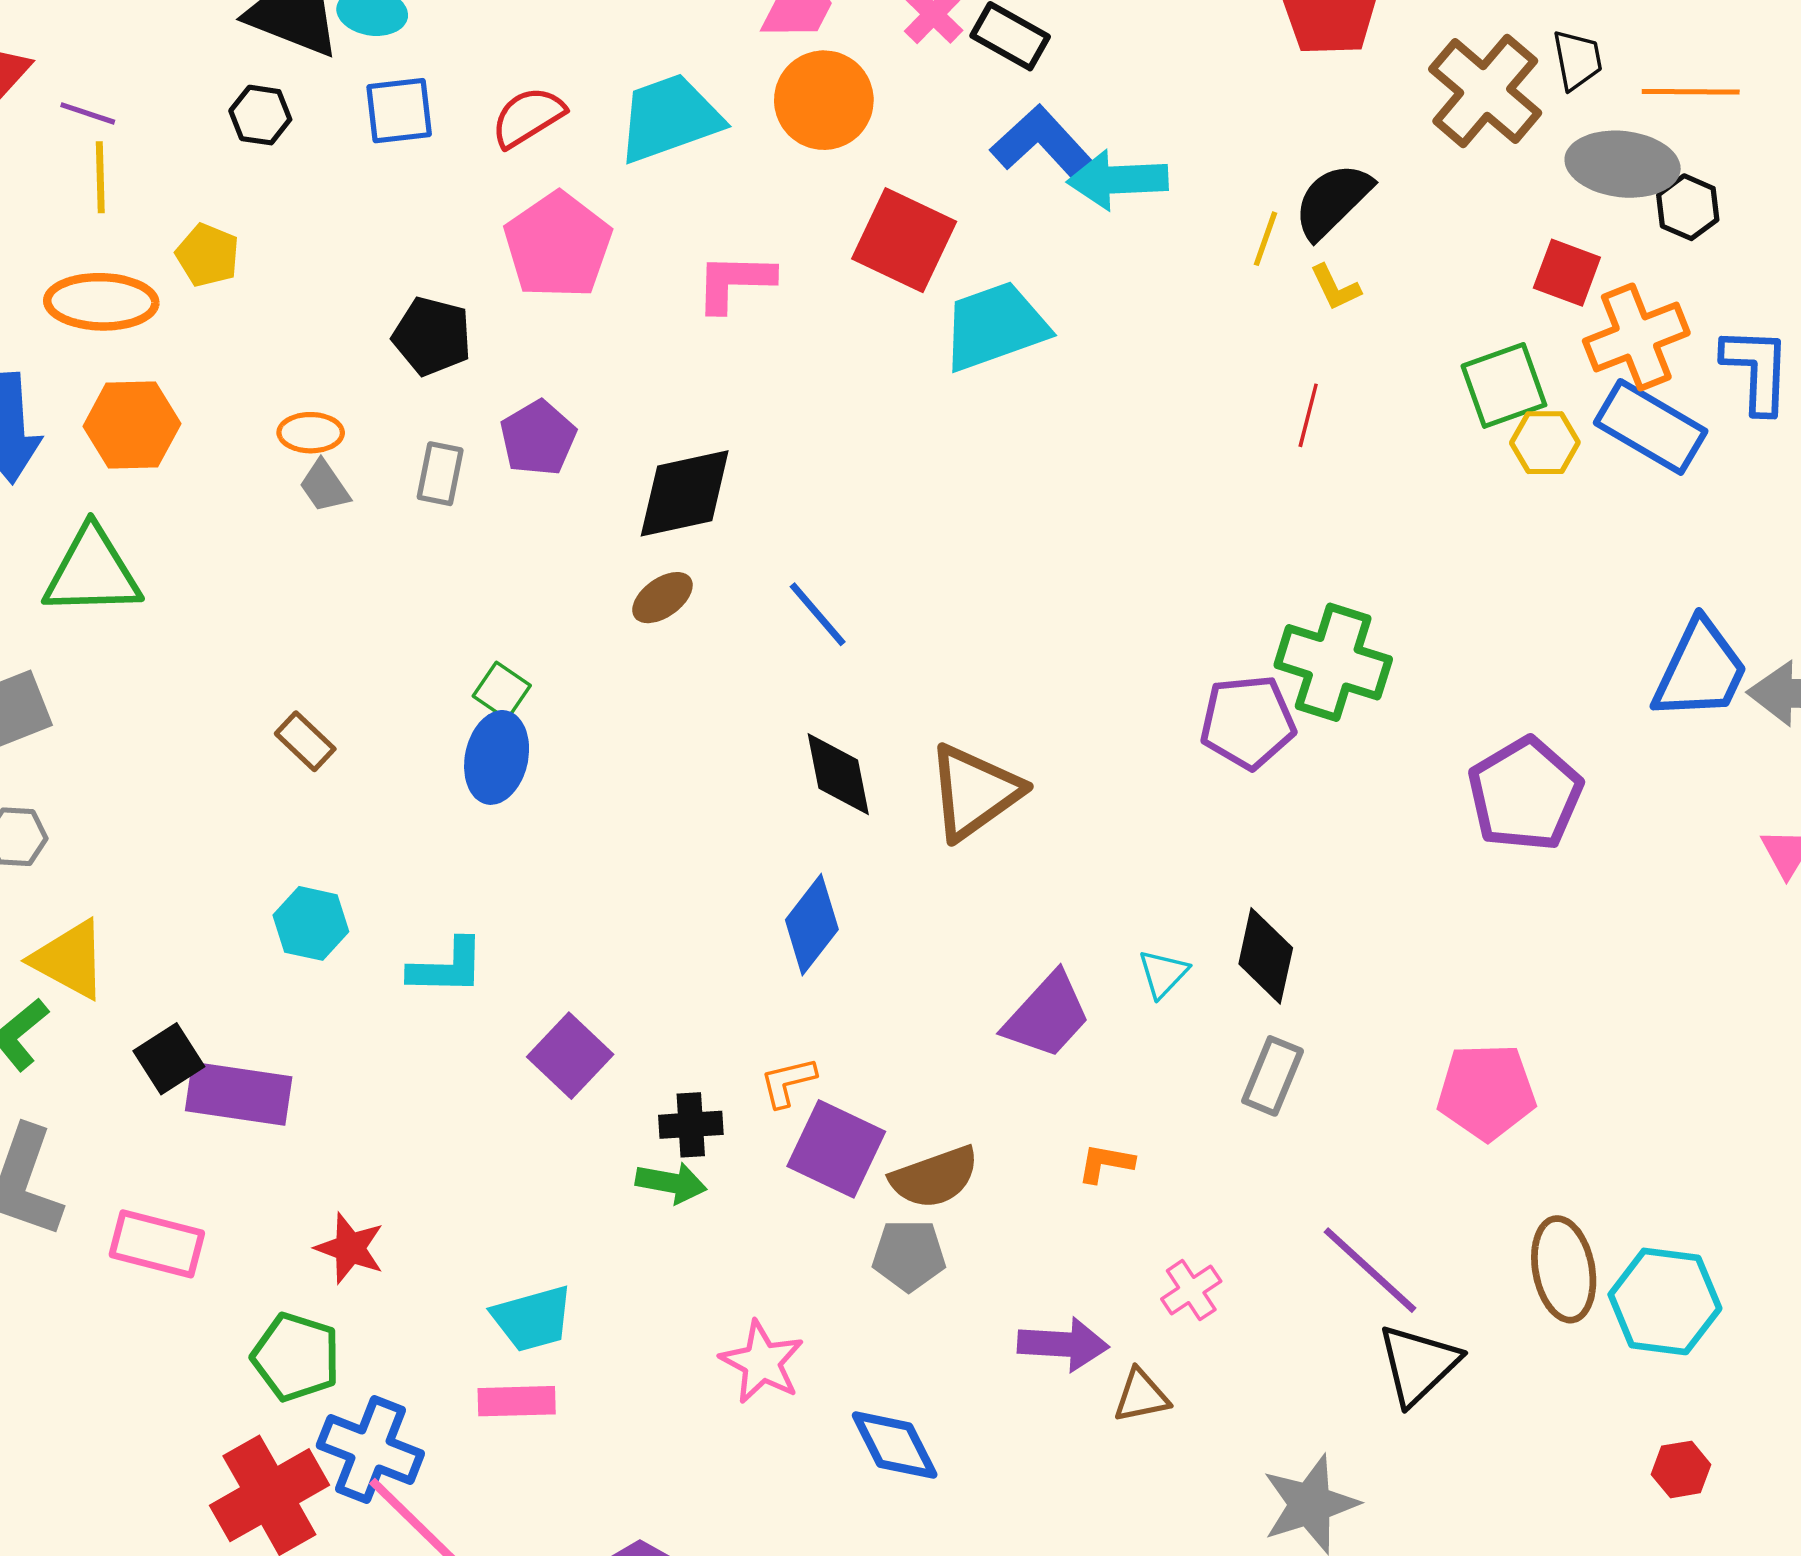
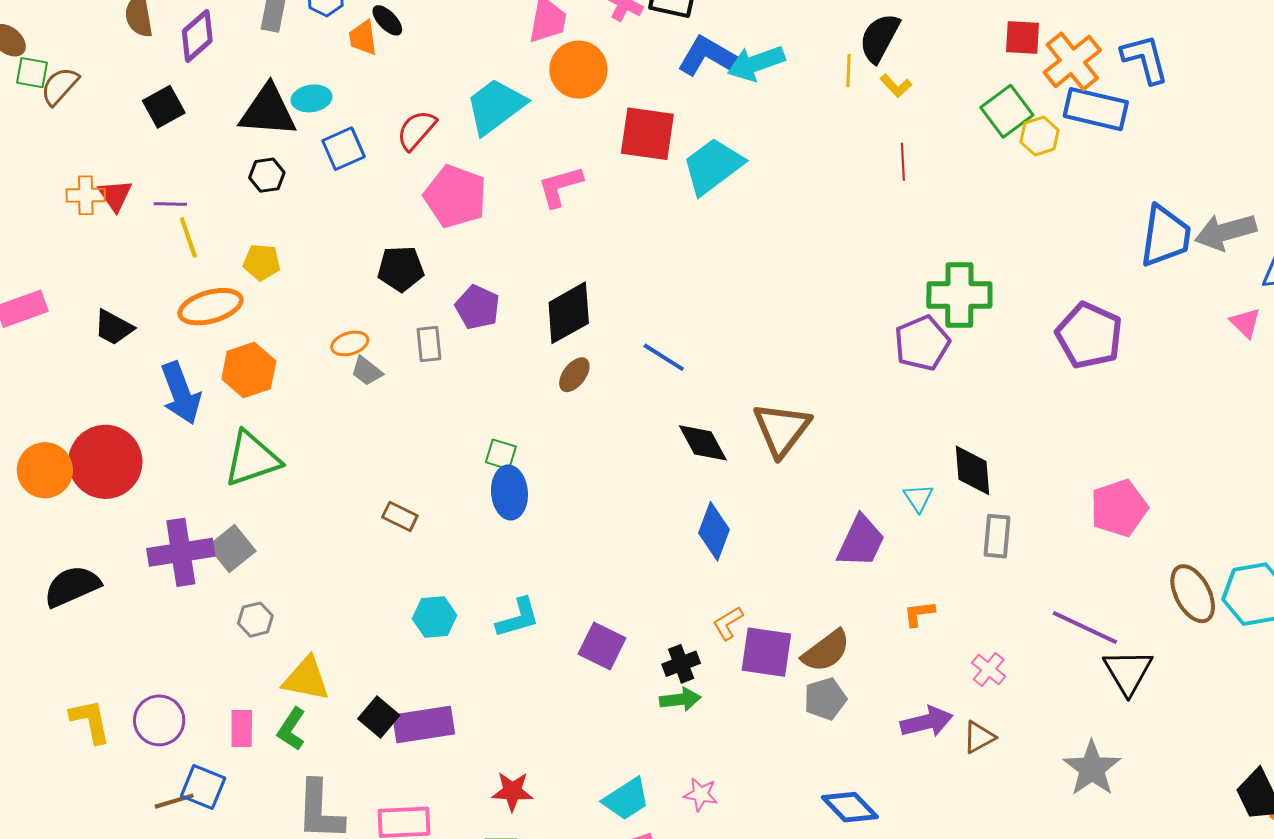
pink star: (762, 1362) -> (701, 794), moved, size x0.7

